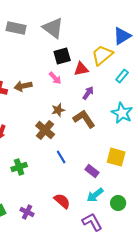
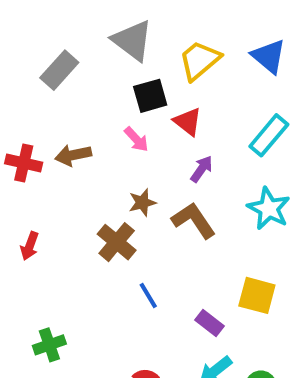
gray rectangle: (16, 28) -> (59, 70), moved, turned -60
blue triangle: (122, 36) -> (269, 56), turned -48
yellow trapezoid: (102, 55) -> (200, 60), moved
red triangle: (81, 69) -> (188, 122), turned 49
cyan rectangle: (122, 76) -> (269, 135), size x1.5
green cross: (19, 167) -> (49, 345), moved

